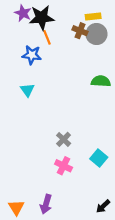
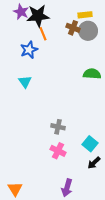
blue star: (32, 55) -> (29, 50), turned -30
gray cross: (64, 139) -> (58, 127), turned -32
purple arrow: (46, 204) -> (67, 188), moved
black arrow: (103, 206) -> (94, 163), moved

